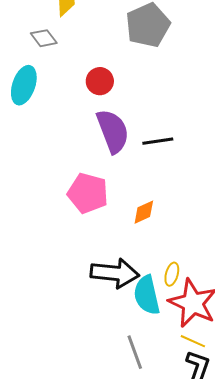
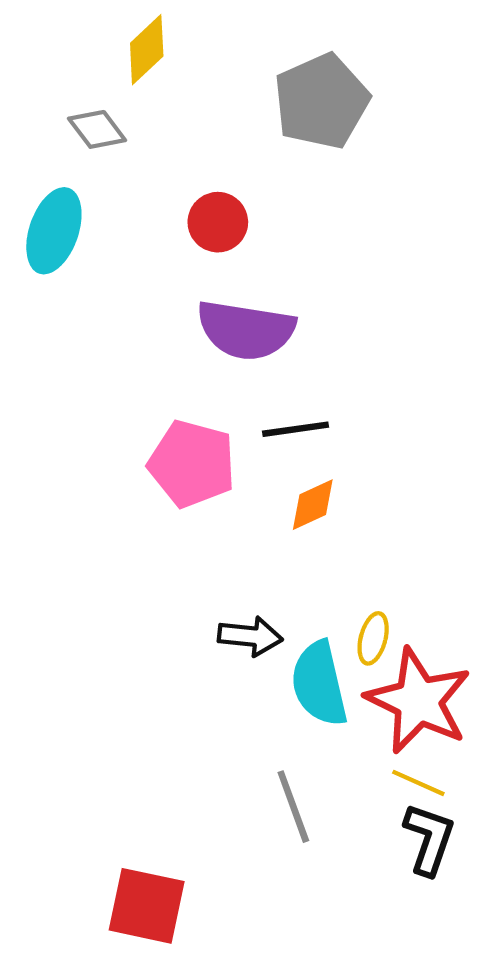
purple semicircle: (113, 131) -> (246, 330), turned 120
black line: (158, 141) -> (295, 429), moved
black arrow: (115, 273) -> (250, 636), size x0.6

